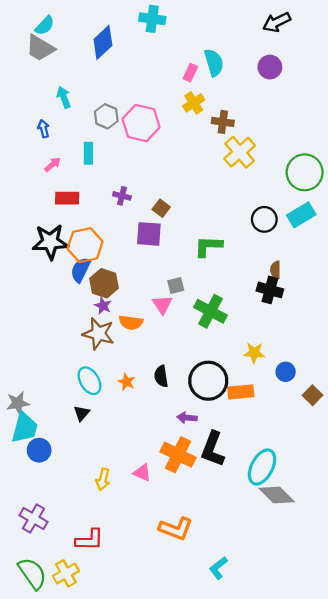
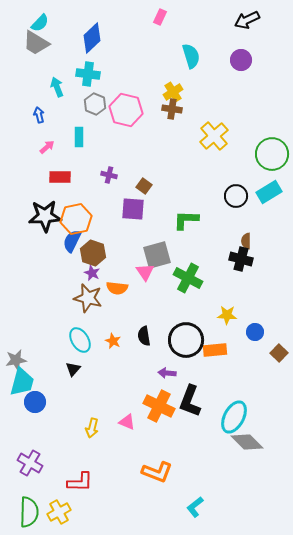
cyan cross: (152, 19) -> (88, 74), moved
pink rectangle: (190, 73) -> (160, 17), moved
brown cross: (223, 122) -> (172, 109), moved
gray square: (176, 285) -> (157, 255), size x1.8
green semicircle: (32, 573) -> (29, 512), turned 36

